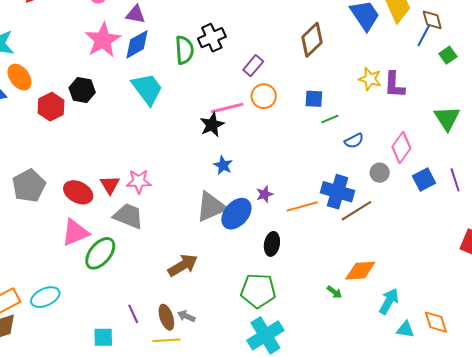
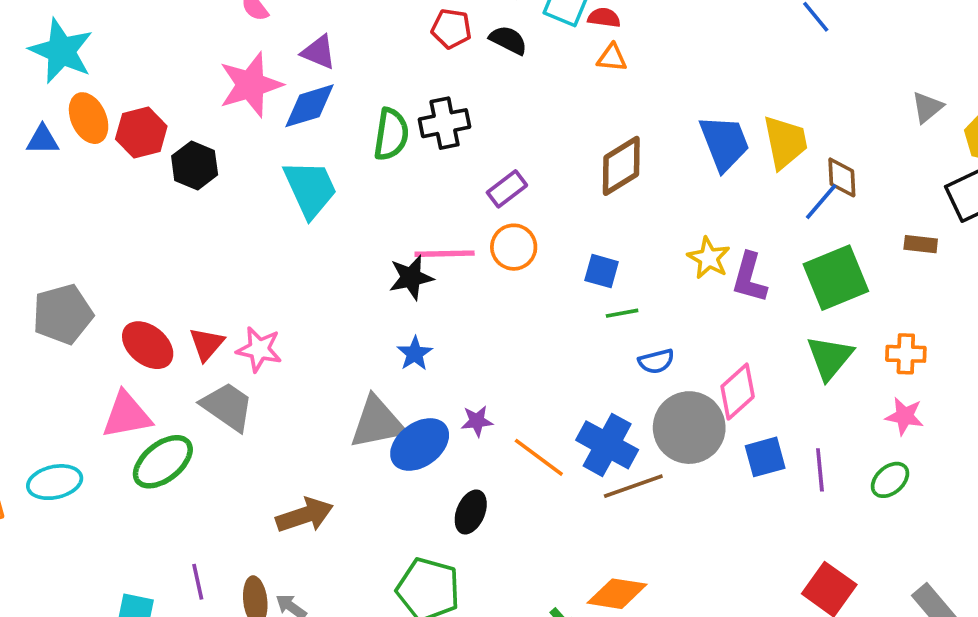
green square: (448, 55) -> (836, 278), moved, size x2.0
red hexagon: (51, 107) -> (141, 133), moved
gray circle: (380, 173) -> (689, 428), size x2.0
orange line: (302, 206) -> (539, 457), turned 40
cyan ellipse: (45, 297) -> (55, 482), moved

